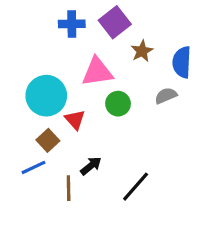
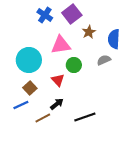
blue cross: (72, 24) -> (45, 15), turned 35
red triangle: (75, 120) -> (58, 80), moved
black line: (136, 187) -> (85, 117), turned 30
brown line: (69, 188) -> (43, 118), turned 63

